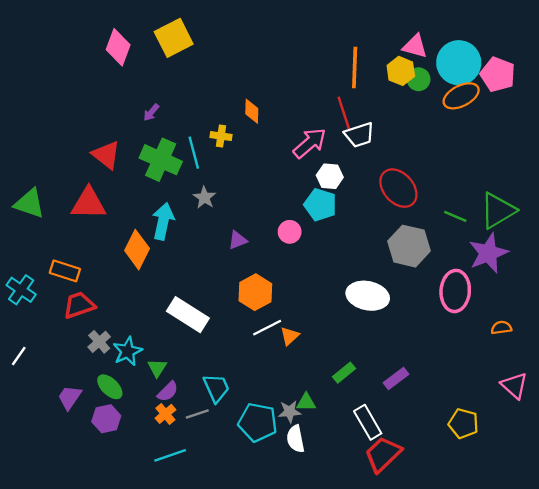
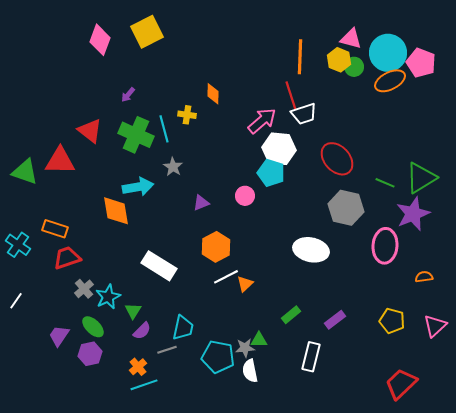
white hexagon: (330, 176) -> (279, 149), size x1.5
red triangle: (89, 203) -> (60, 161), moved
cyan arrow: (163, 221) -> (138, 187), turned 68
orange diamond: (137, 250) -> (116, 211), turned -36
pink triangle: (514, 386) -> (435, 326), turned 35
cyan trapezoid: (216, 388) -> (183, 328), turned 36
orange cross: (165, 414) -> (138, 367), moved
white rectangle: (368, 422) -> (311, 357), turned 44
yellow pentagon: (463, 423) -> (392, 321), moved
red trapezoid: (383, 454) -> (401, 384), moved

